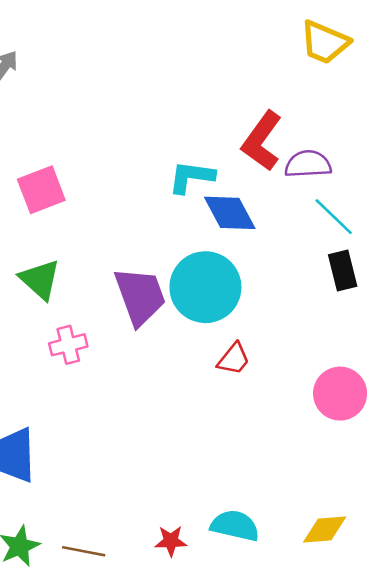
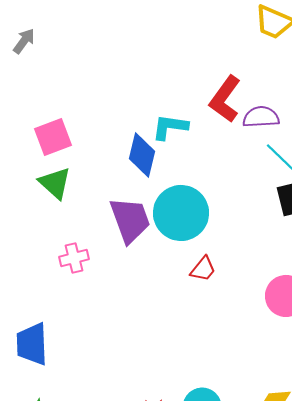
blue diamond: (230, 213) -> (142, 155), moved, turned 42
green triangle: (40, 279) -> (55, 183), moved

